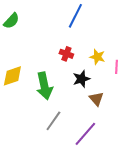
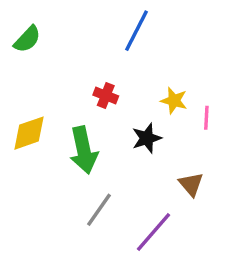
red cross: (66, 54) -> (106, 96), moved
brown triangle: (96, 99) -> (191, 184), moved

